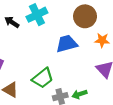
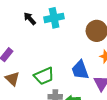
blue trapezoid: (67, 44) -> (80, 70), moved, turned -110

